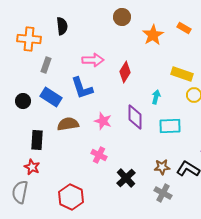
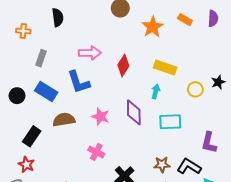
orange cross: (29, 39) -> (23, 31), size x0.6
yellow rectangle: (182, 74) -> (165, 68), moved
black rectangle: (37, 140) -> (32, 136), turned 30

